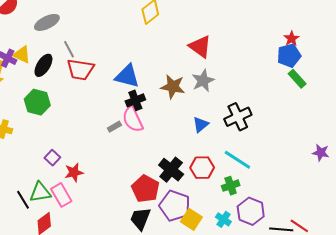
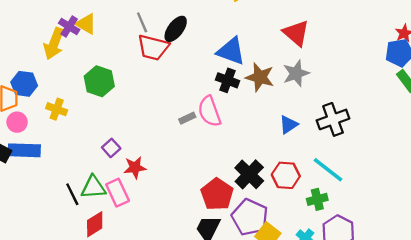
black ellipse: (43, 65) -> (176, 29), moved
blue triangle: (127, 76) -> (231, 51), moved
black cross: (135, 100) -> (227, 80), moved, turned 36

